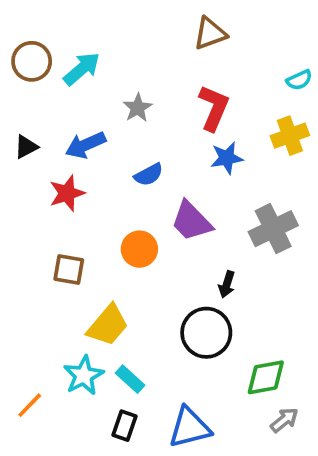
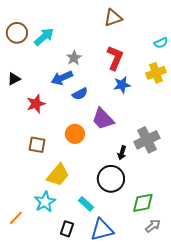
blue arrow: (85, 145) -> (62, 78), moved
gray cross: (273, 229) -> (147, 140), moved
cyan rectangle: (130, 379) -> (86, 204), moved

